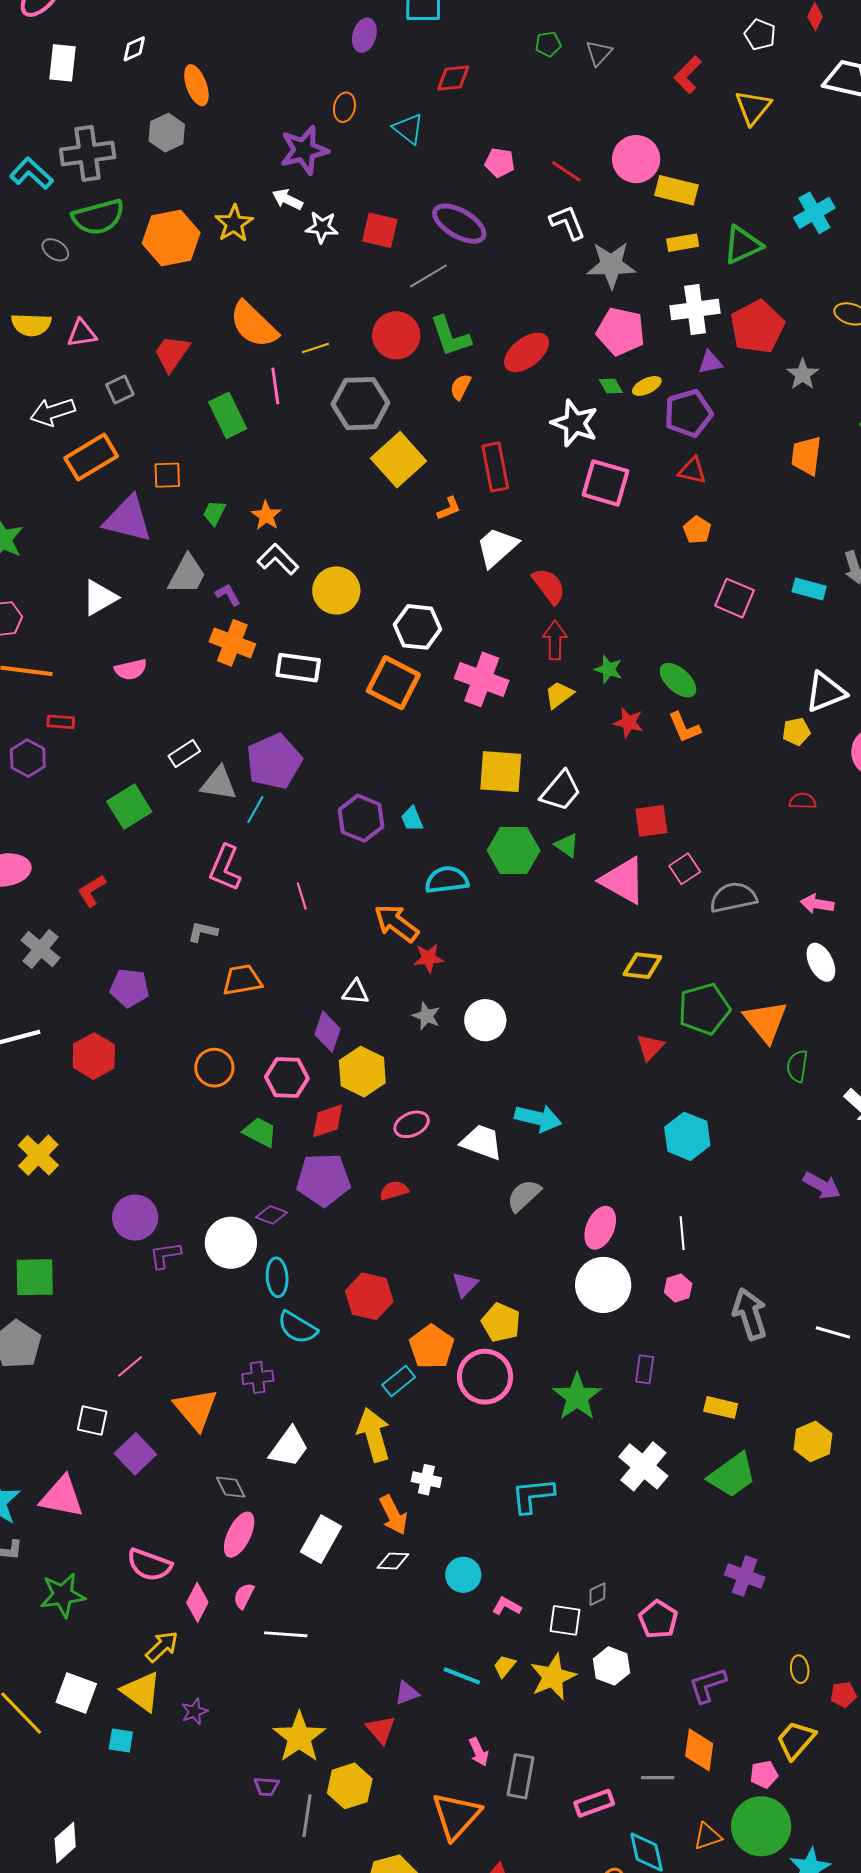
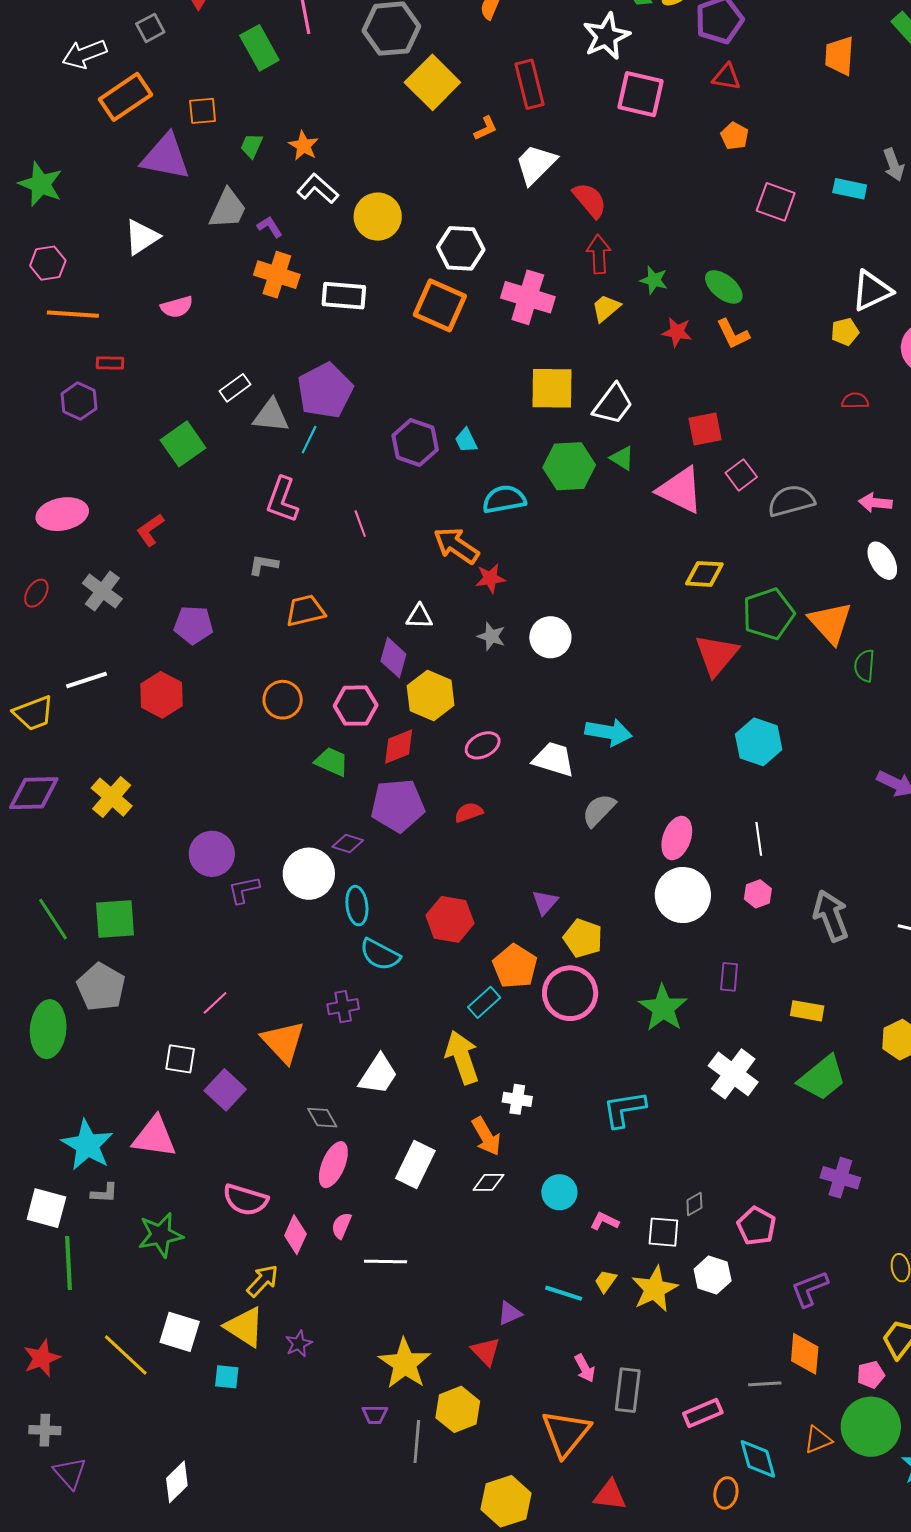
white star: (575, 423) -> (606, 36), turned 30
red triangle: (650, 1047) -> (716, 655), size x1.6

